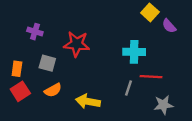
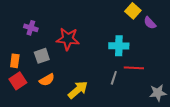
gray square: (47, 63) -> (42, 56), turned -35
yellow arrow: (88, 101) -> (78, 90), turned 130
gray star: (163, 105) -> (158, 93), moved

